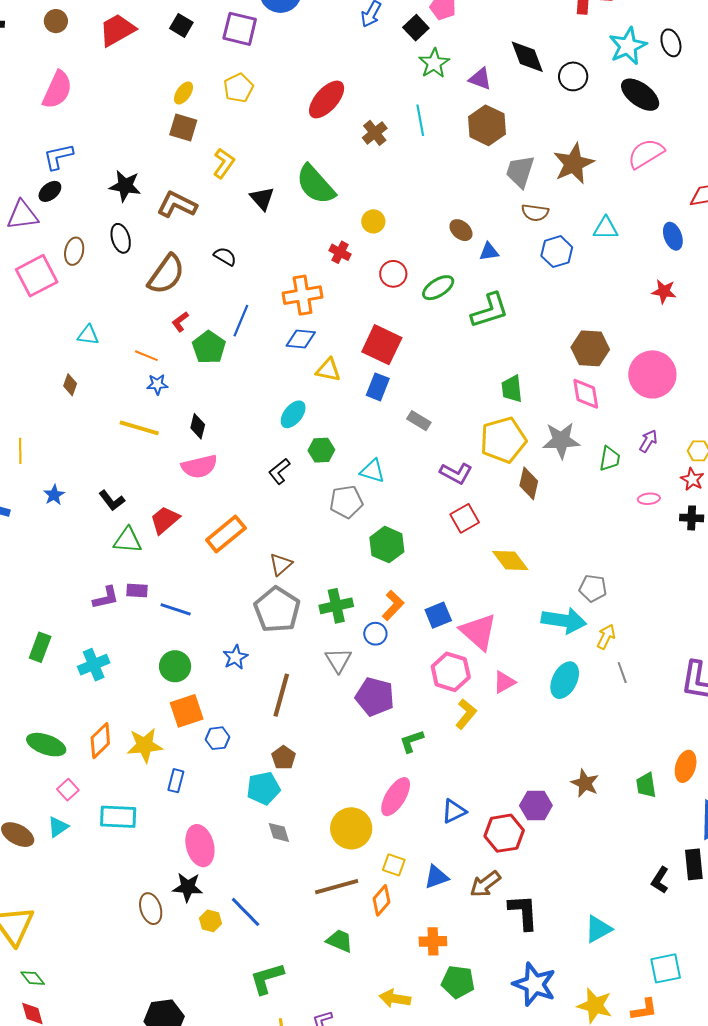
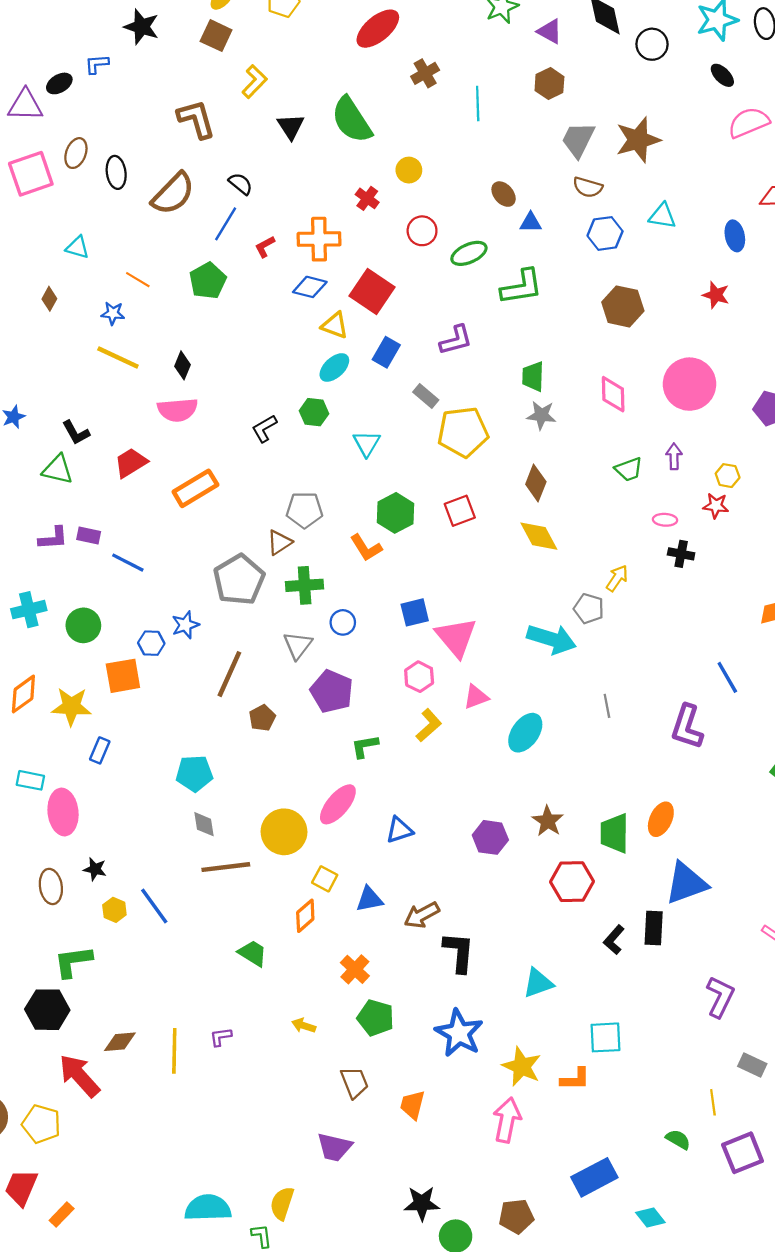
black ellipse: (640, 95) -> (722, 75), size x0.6
cyan line: (420, 120) -> (478, 104), moved
brown hexagon: (487, 125) -> (549, 84), size x0.7
pink semicircle: (646, 154) -> (749, 123), moved
blue L-shape: (58, 157) -> (97, 64), moved, size x0.7
black star: (125, 186) -> (142, 27), moved
brown L-shape: (177, 205) -> (196, 119), turned 39
black ellipse: (121, 238) -> (116, 172), moved
blue line: (241, 321) -> (226, 224), moved
red L-shape: (180, 322) -> (265, 247), moved
red square: (382, 345) -> (372, 291), moved
brown hexagon: (590, 348) -> (623, 306), moved
blue star: (157, 384) -> (113, 313), moved
cyan ellipse: (293, 414) -> (334, 367), moved
yellow pentagon: (503, 440) -> (463, 432), moved
gray star: (561, 440) -> (541, 415), moved, size x0.7
purple arrow: (648, 441) -> (674, 456), turned -40
green trapezoid: (610, 459) -> (629, 469), turned 52
cyan triangle: (373, 471) -> (367, 443), turned 36
purple L-shape: (456, 473) -> (456, 340), moved, turned -52
red star: (692, 479) -> (716, 506), turned -30
gray pentagon: (346, 502) -> (304, 510), moved
black cross: (692, 518) -> (681, 554), moved
green triangle: (128, 540) -> (58, 469), moved
green hexagon: (387, 545) -> (395, 513), moved
yellow diamond: (510, 560) -> (539, 536), moved
brown triangle: (281, 564) -> (279, 542), moved
orange L-shape: (393, 605) -> (366, 548), moved, turned 96
yellow arrow: (606, 637) -> (617, 578), moved
green circle: (175, 666) -> (83, 625), moved
pink hexagon: (451, 672) -> (419, 677), size x0.7
cyan ellipse: (565, 680) -> (525, 733), moved
blue hexagon: (217, 738) -> (151, 643), moved
brown pentagon: (284, 758) -> (262, 718), moved
green trapezoid: (646, 785) -> (614, 833), size x1.4
cyan rectangle: (118, 817) -> (30, 780), size x0.7
red hexagon: (504, 833) -> (572, 882), moved
pink ellipse: (200, 846) -> (63, 812), moved
black star: (188, 887) -> (95, 869), size x0.7
brown line: (337, 887) -> (226, 867), moved
orange cross: (433, 941) -> (355, 969), turned 36
green L-shape: (267, 978) -> (73, 962), moved
yellow arrow: (395, 999) -> (304, 1026), size x0.7

